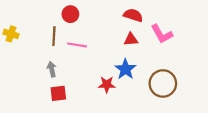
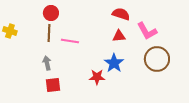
red circle: (70, 14) -> (51, 13), moved
brown circle: (163, 83) -> (157, 59), moved

